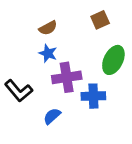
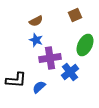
black L-shape: (19, 91) -> (16, 80), moved, turned -45
blue cross: (93, 96) -> (70, 72), turned -36

